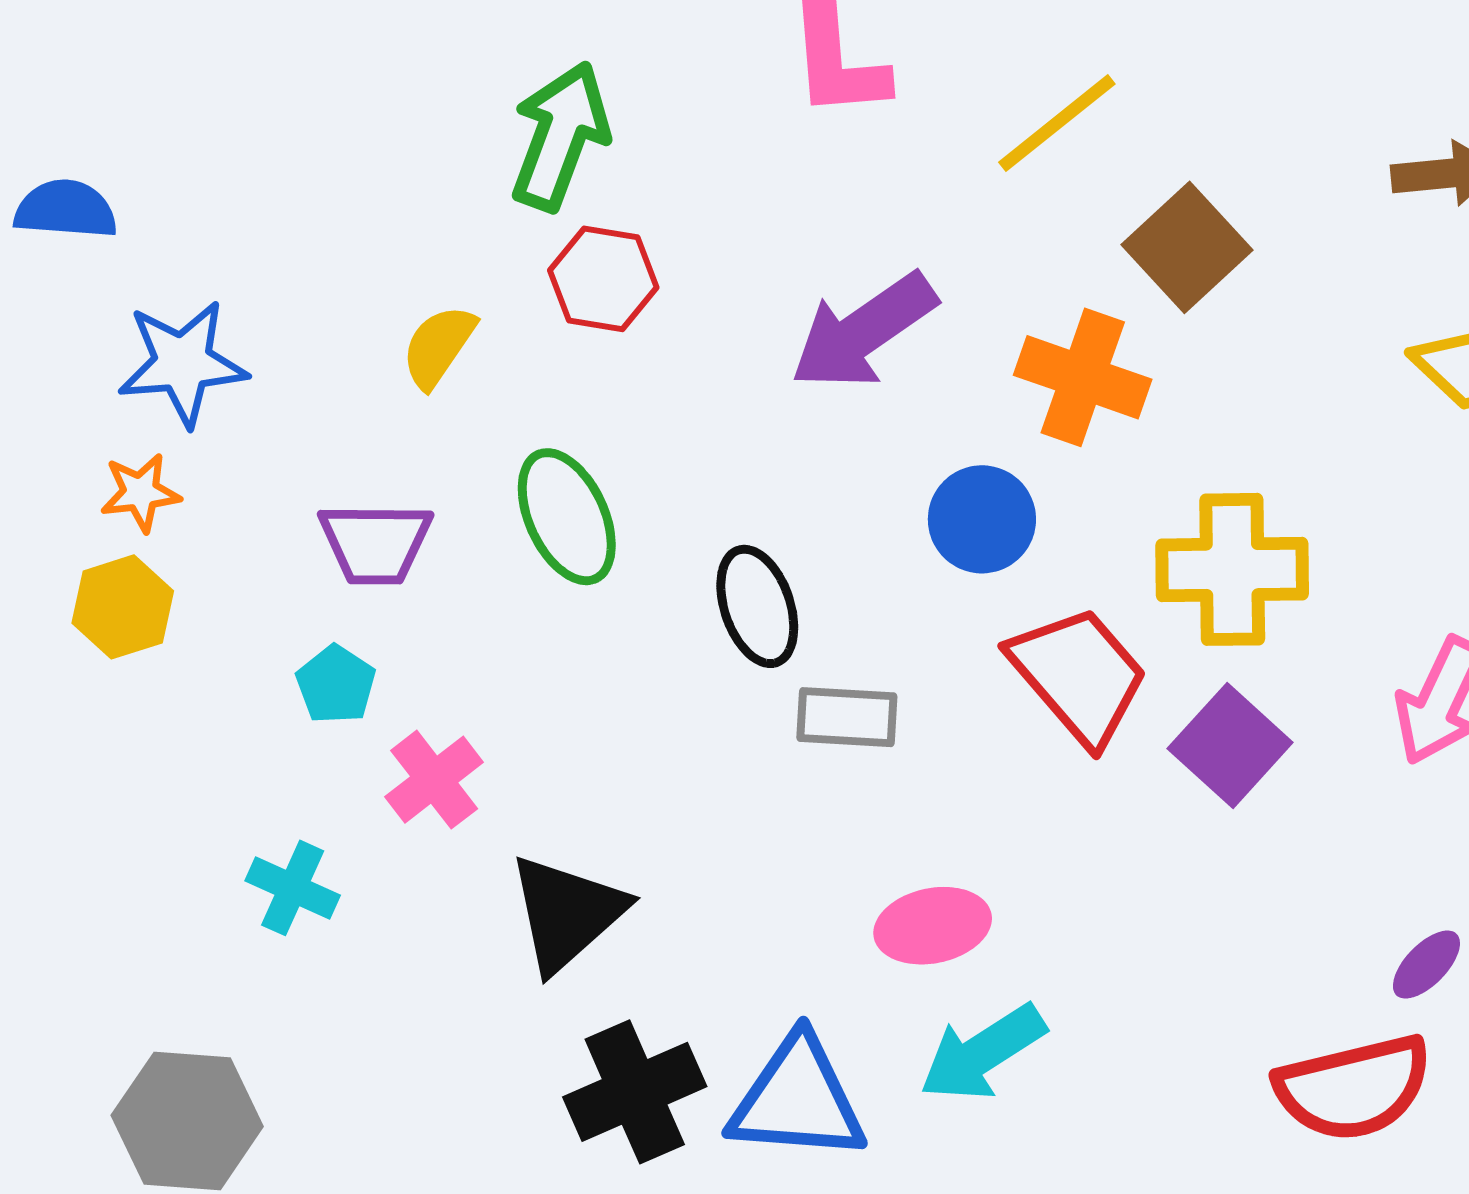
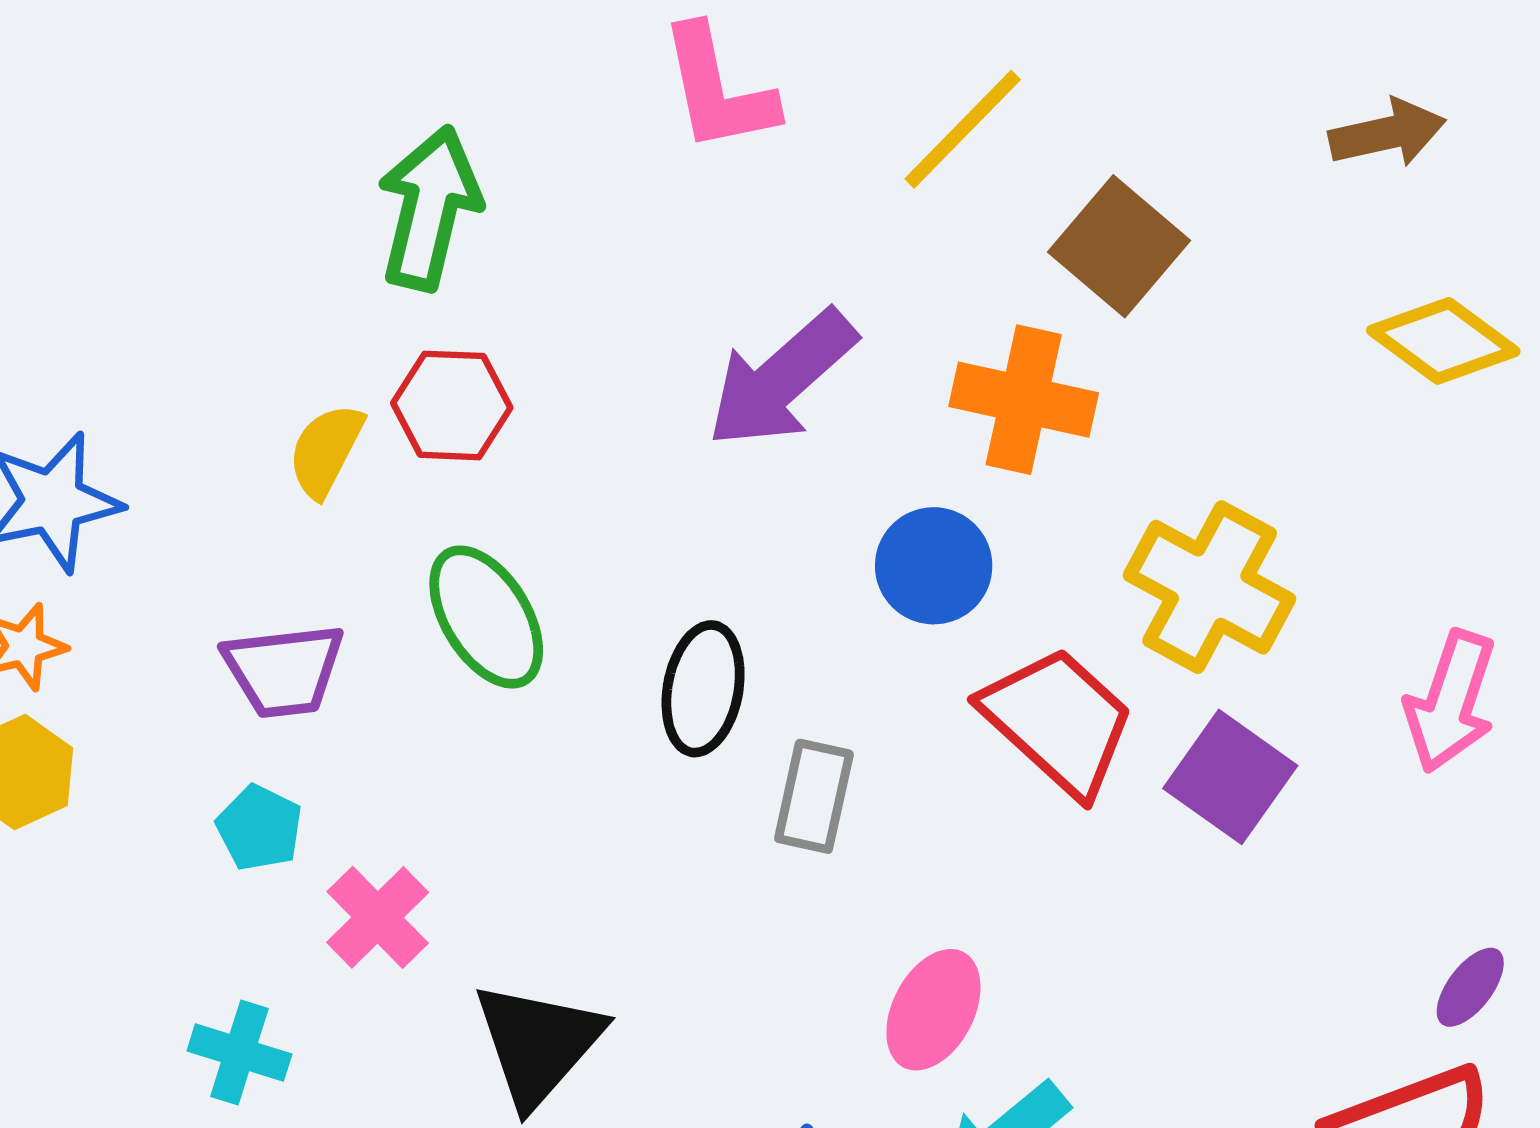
red hexagon: (603, 279) -> (452, 405), moved
yellow cross: (1232, 569) -> (1210, 587), turned 36
black ellipse: (757, 606) -> (703, 689), turned 36
gray rectangle: (847, 717) -> (814, 796), turned -74
pink ellipse: (933, 926) -> (933, 1010), turned -44

